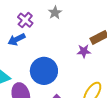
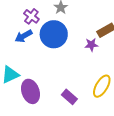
blue circle: (44, 71) -> (54, 34), moved

